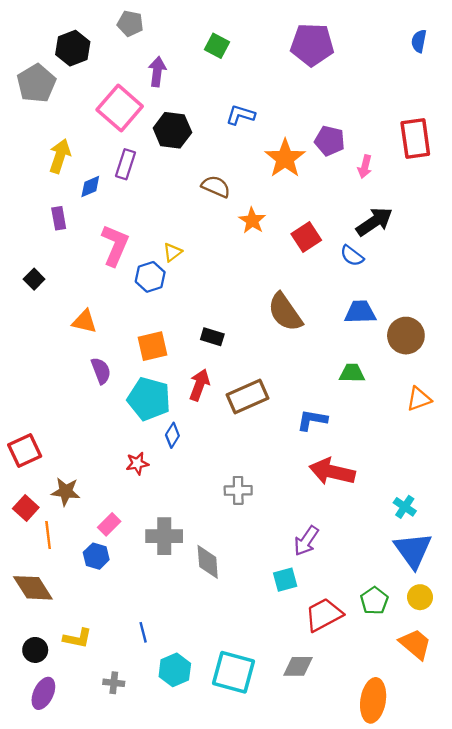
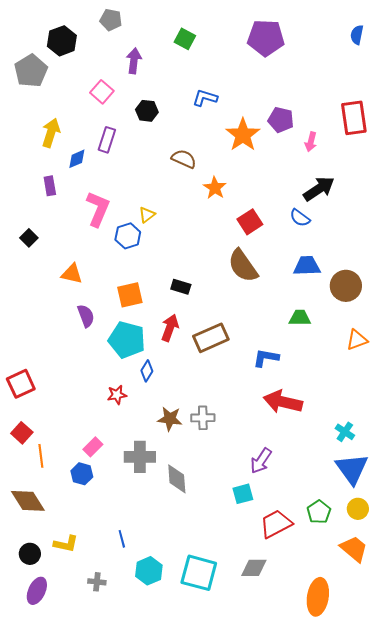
pink square: (120, 108) -> (102, 92), size x0.6
black hexagon: (172, 130) -> (147, 111), size x0.7
red square: (306, 237) -> (250, 222), moved
brown star: (66, 492) -> (170, 419), moved

